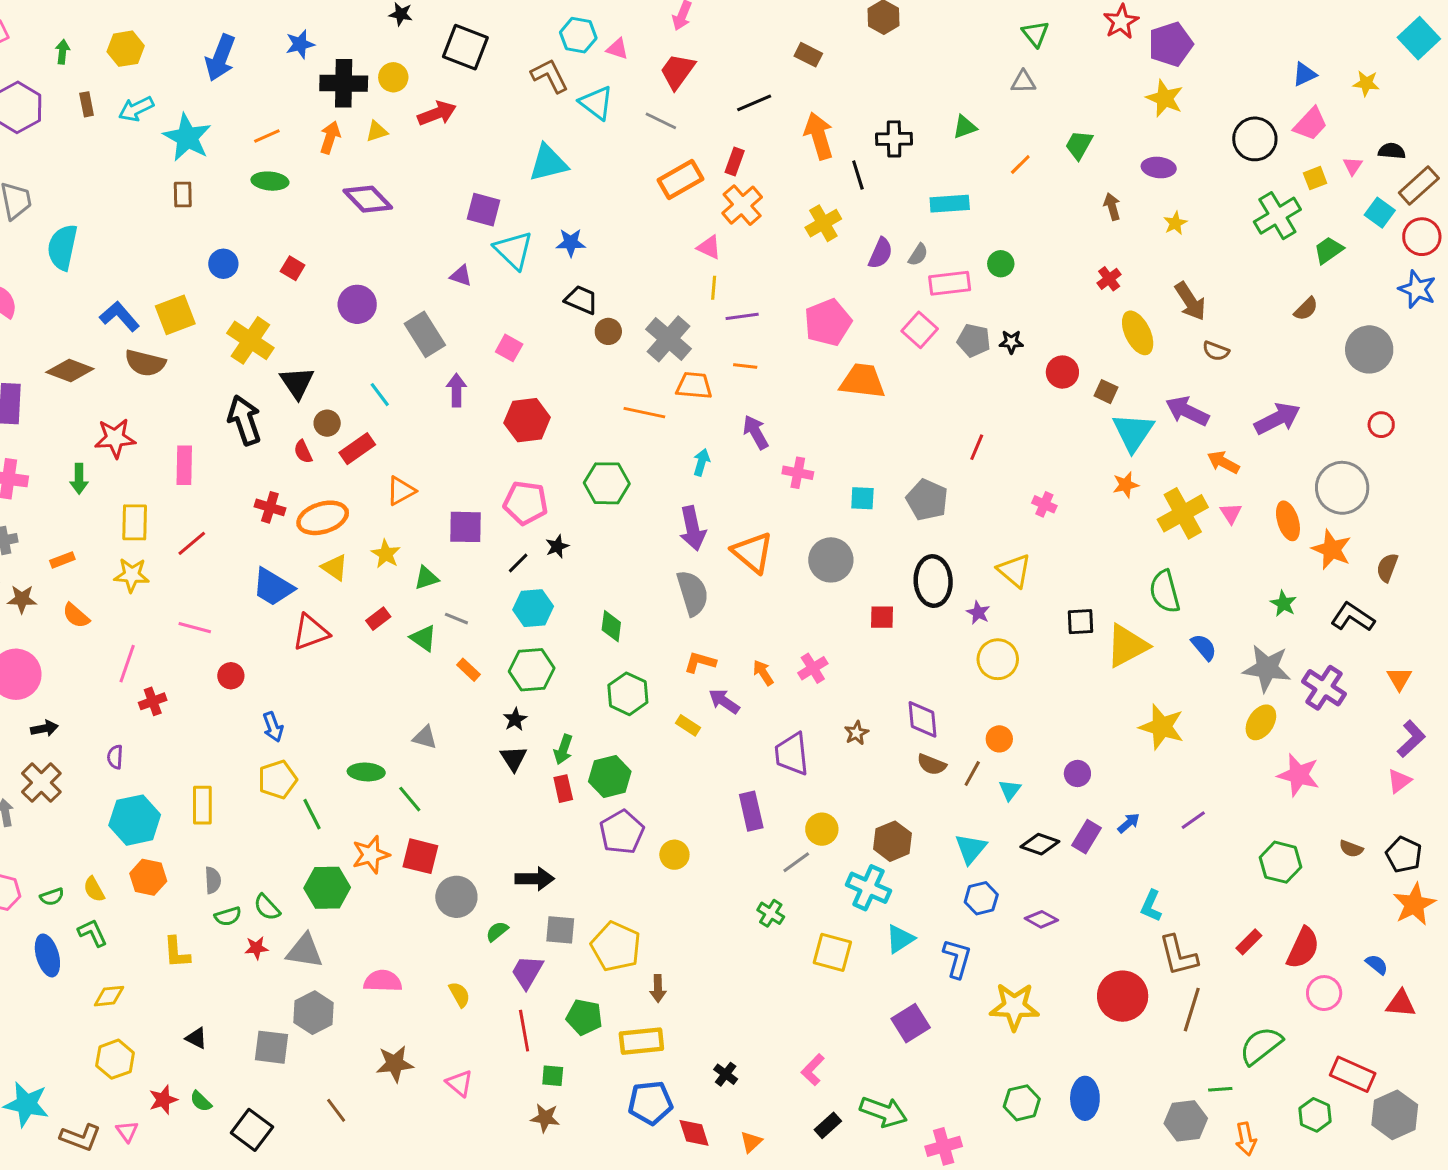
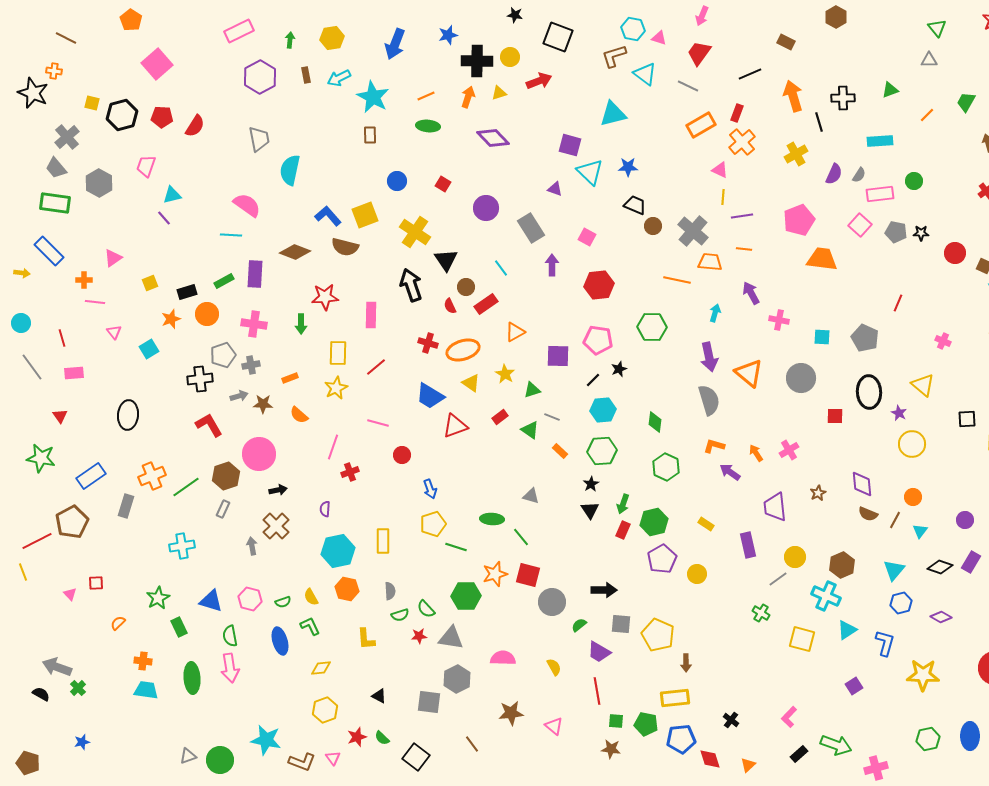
brown L-shape: (550, 76) -> (614, 56), turned -80
yellow star: (132, 575) -> (336, 388), turned -30
yellow rectangle: (688, 725) -> (706, 524), moved
red rectangle: (563, 789) -> (623, 530), turned 36
green line: (312, 814) -> (456, 547), turned -45
purple trapezoid: (527, 972) -> (599, 652), turned -90
green pentagon: (584, 1017) -> (646, 724), moved
purple square: (911, 1023) -> (854, 686), size x0.7

